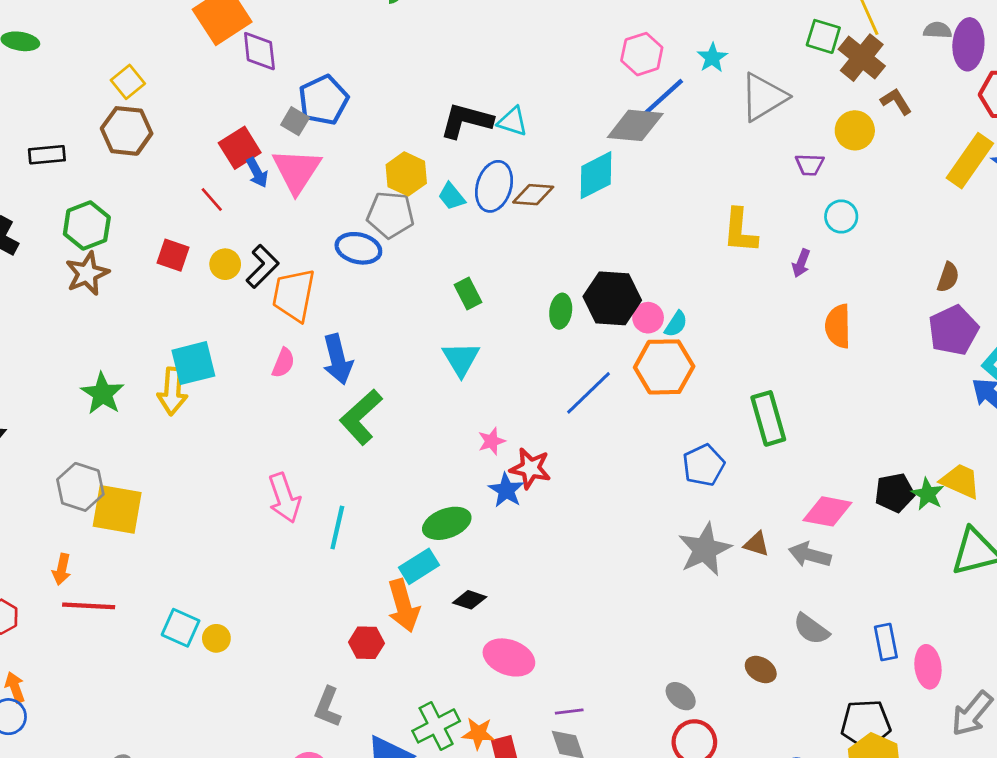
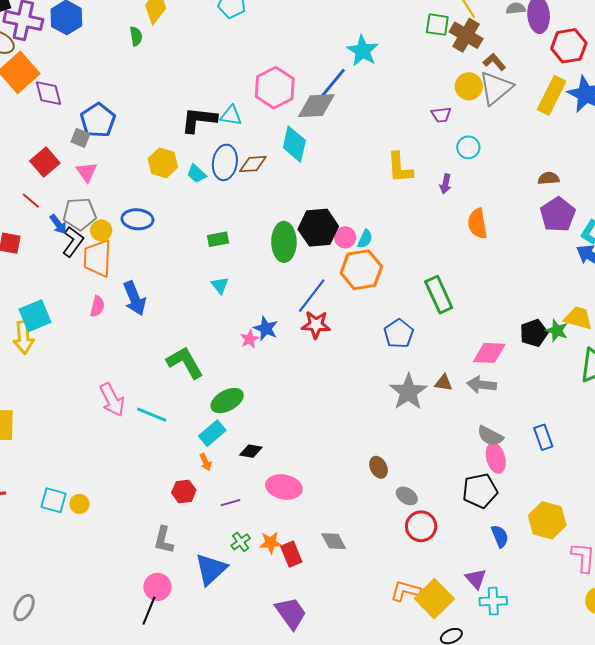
pink hexagon: (642, 54) -> (275, 88), moved, size x1.4
cyan star: (712, 58) -> (363, 51), size x1.5
gray triangle: (763, 97) -> (496, 88), moved
pink triangle: (297, 171) -> (87, 172), size x0.6
blue arrow: (257, 173) -> (58, 224), moved
cyan diamond: (596, 175) -> (294, 144), turned -42
gray pentagon: (390, 215) -> (80, 214), moved
yellow circle: (225, 264) -> (101, 230), moved
brown semicircle: (948, 277) -> (549, 178), turned -105
green rectangle: (468, 294) -> (218, 239), turned -65
green ellipse: (561, 311) -> (284, 242), size x1.6
cyan triangle: (461, 359) -> (220, 285), size x0.7
green L-shape: (361, 417) -> (185, 362), moved, turned 111
red star: (530, 468) -> (316, 325), moved
blue star: (506, 490) -> (266, 328), moved
cyan line: (337, 527) -> (152, 415), turned -72
orange arrow: (403, 606) -> (206, 462), size x0.5
pink ellipse: (928, 667) -> (496, 458), moved
brown ellipse: (761, 670) -> (378, 467), moved, turned 40
purple line: (569, 712) -> (231, 503), moved
black pentagon: (866, 724) -> (480, 491), moved
green cross: (436, 726) -> (241, 542), size x0.6

